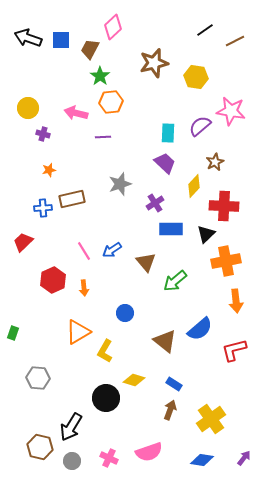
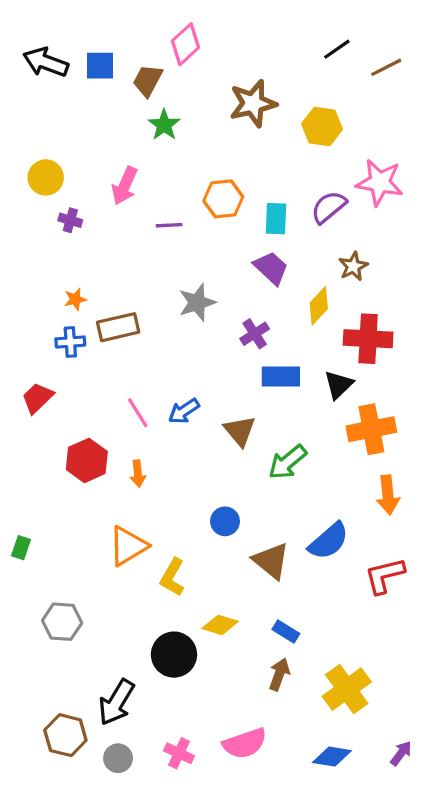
orange hexagon: (111, 102) -> (223, 199), moved
pink arrow: (76, 113) -> (125, 186), turned -80
orange star: (49, 170) -> (75, 299), moved
blue circle: (125, 313) -> (225, 521), moved

